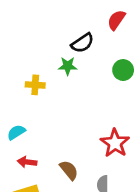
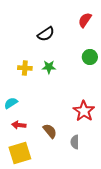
black semicircle: (82, 43) -> (46, 34), moved
green star: (68, 66) -> (49, 67), moved

